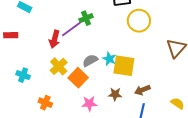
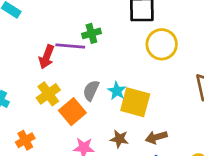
purple line: (71, 29) -> (70, 46), turned 35
gray semicircle: (90, 61) -> (91, 90), turned -42
orange cross: (45, 103) -> (25, 140), turned 32

